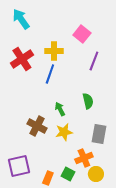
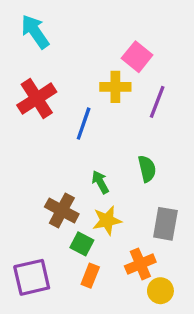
yellow cross: (54, 51) -> (115, 87), moved
green square: (68, 174) -> (82, 244), moved
orange rectangle: (48, 178) -> (90, 276), moved

